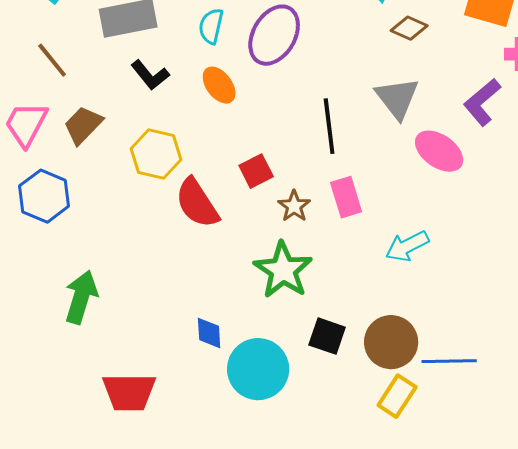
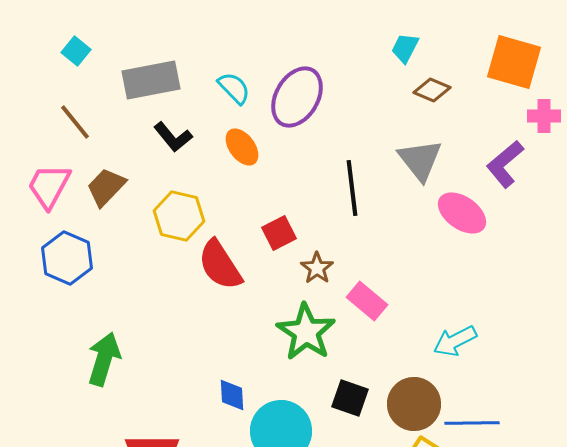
cyan semicircle: (211, 26) -> (234, 88), turned 123
pink rectangle: (346, 197) -> (367, 301), moved, turned -33
cyan arrow: (407, 246) -> (455, 341), moved

